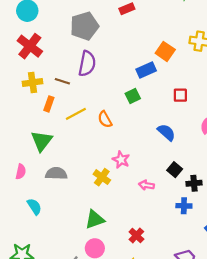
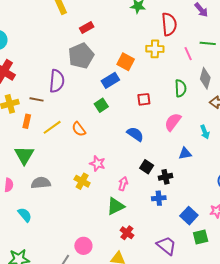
gray pentagon: (84, 26) -> (81, 56), moved
pink arrow: (146, 185) -> (123, 184), turned 104
green triangle: (95, 219) -> (116, 206), moved
red cross: (136, 235) -> (127, 233), moved

